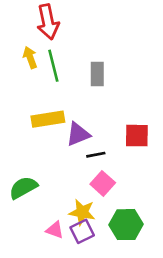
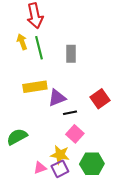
red square: (137, 136) -> (100, 99), turned -36
pink triangle: (55, 230) -> (40, 168), turned -40

